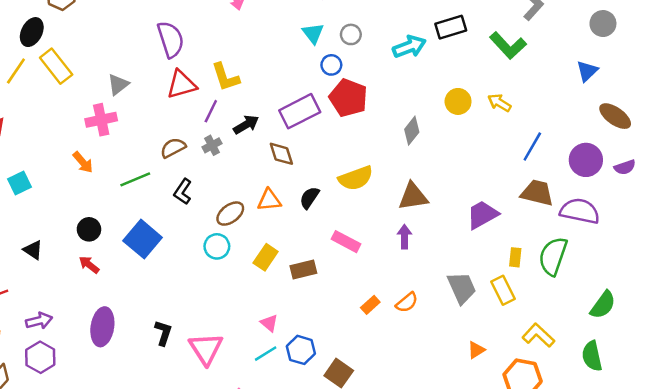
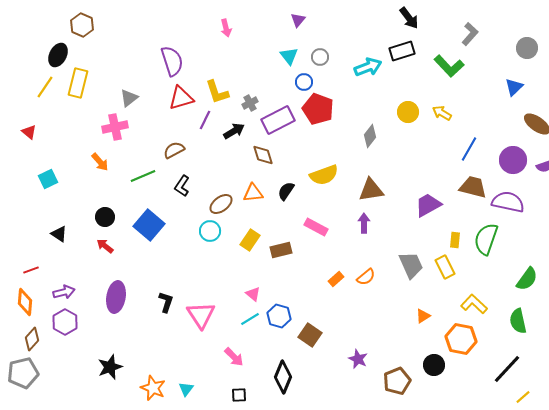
yellow rectangle: (56, 66) -> (78, 83), turned 52
gray cross: (212, 145) -> (250, 103), moved

